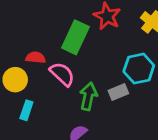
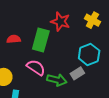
red semicircle: (36, 58) -> (14, 39), moved
green arrow: (88, 96) -> (57, 80), turned 102

